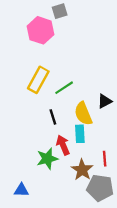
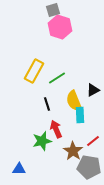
pink hexagon: (40, 30) -> (60, 27), moved
cyan rectangle: (80, 134) -> (80, 115), moved
red line: (105, 159) -> (93, 141), turned 56

